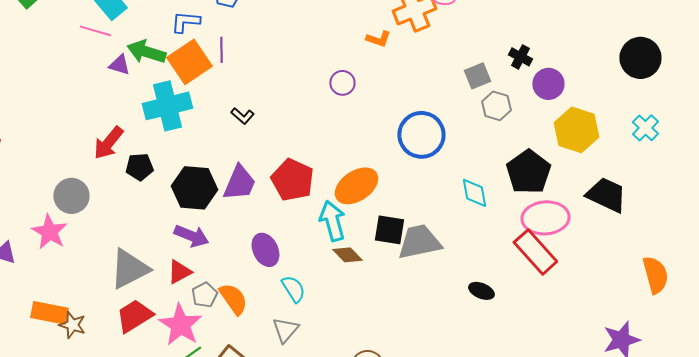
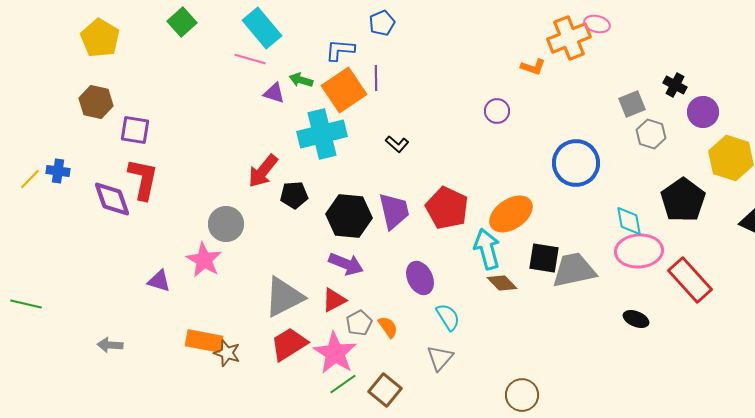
green arrow: (146, 52) -> (301, 80), size x0.6
purple trapezoid: (239, 183) -> (394, 211), turned -36
pink ellipse: (545, 218) -> (639, 251), moved
orange semicircle: (233, 299) -> (388, 327), size x0.7

